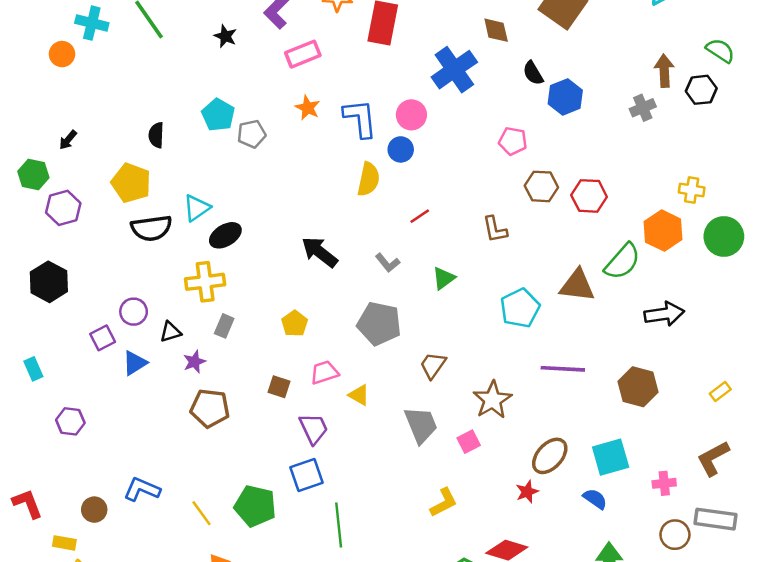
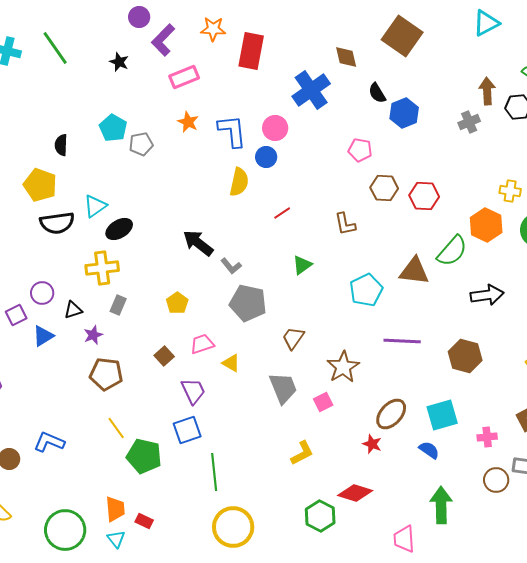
gray L-shape: (388, 263) -> (231, 266), moved
brown square: (279, 387) -> (164, 356), turned 30
red star: (527, 492) -> (372, 444), turned -30
yellow line: (202, 513) -> (116, 428), moved

